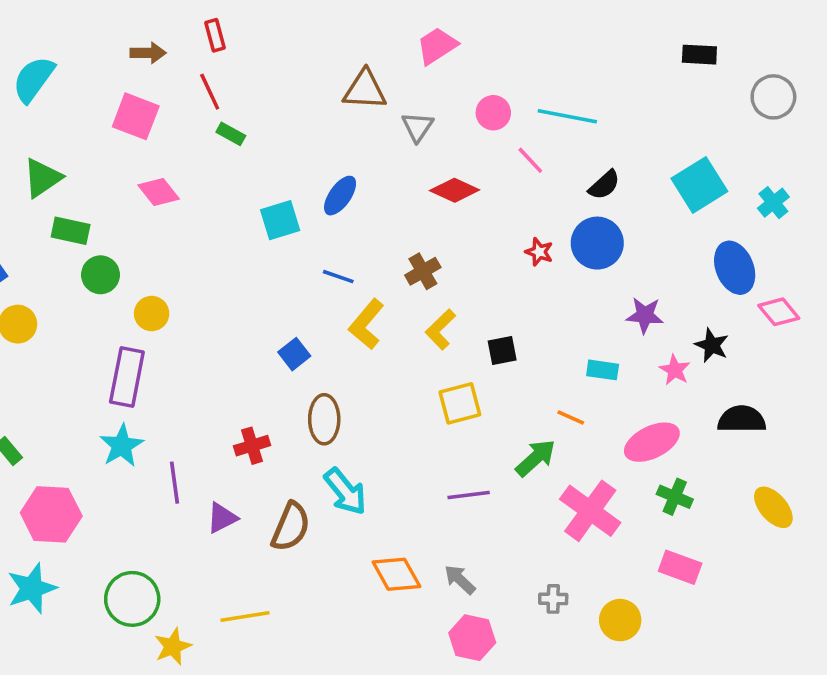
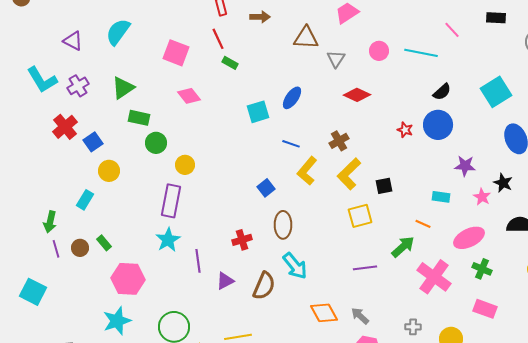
brown arrow: (148, 53) -> (260, 17), moved
pink line: (530, 160) -> (452, 30), moved
yellow L-shape: (440, 329) -> (349, 174), size x1.4

